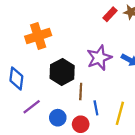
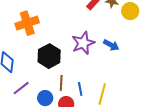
brown line: (81, 92) -> (61, 83), moved

